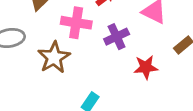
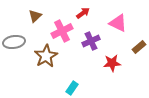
pink cross: (76, 23) -> (62, 31), turned -35

